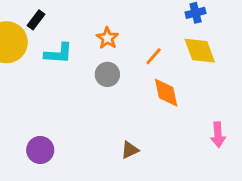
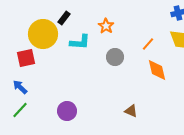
orange star: (107, 38) -> (106, 26), moved
brown triangle: (130, 150) -> (131, 111), turned 48

